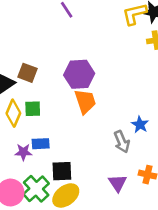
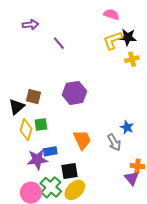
orange trapezoid: (85, 101) -> (82, 140), moved
purple star: (23, 152) -> (37, 159), size x1.5
purple triangle: (118, 183) -> (132, 178), moved

